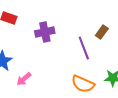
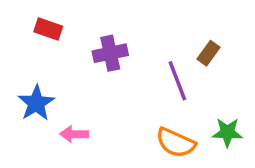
pink arrow: (24, 79) -> (74, 134), turned 42

